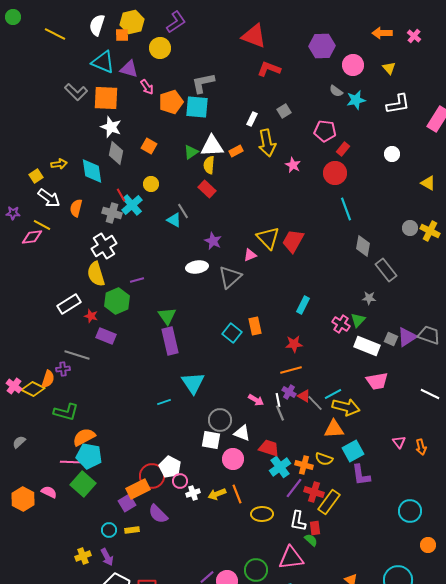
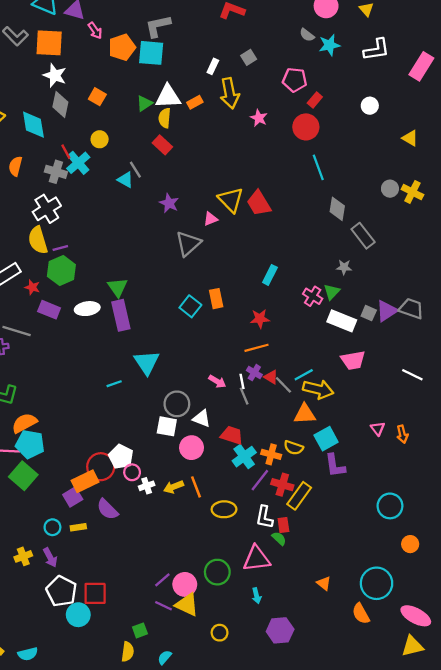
red trapezoid: (293, 241) -> (259, 203), turned -60
white ellipse: (197, 267) -> (87, 309), moved
purple line: (137, 280) -> (60, 248), moved

